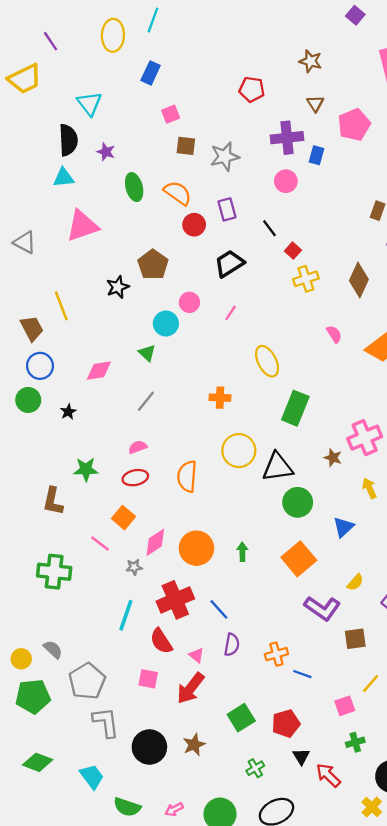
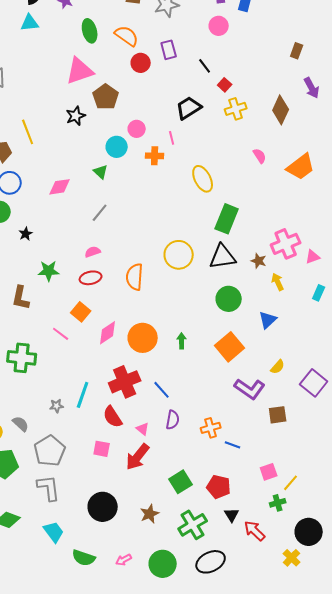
pink triangle: (82, 226) -> (80, 71), moved
black trapezoid: (229, 264) -> (189, 108), moved
pink line: (231, 313) -> (172, 138), turned -48
orange cross: (220, 398) -> (155, 156), moved
black star: (68, 412) -> (26, 234), moved
black triangle: (278, 467) -> (223, 257), moved
yellow arrow: (369, 488) -> (278, 282), moved
gray star: (134, 567) -> (57, 406), moved
yellow line: (371, 683) -> (291, 483), moved
gray L-shape: (106, 722) -> (49, 488), moved
red pentagon: (286, 723) -> (219, 487), turned 30
brown star: (194, 745) -> (150, 514), moved
green cross: (255, 768) -> (193, 525), size x1.8

